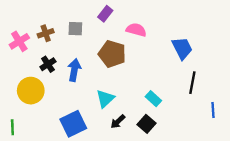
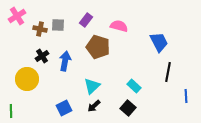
purple rectangle: (105, 14) -> (86, 20), moved
gray square: (75, 29) -> (58, 25), moved
brown cross: (46, 33) -> (40, 29), turned 32
pink cross: (19, 41) -> (17, 16), moved
black arrow: (118, 122) -> (94, 106), moved
blue square: (73, 124) -> (64, 108), size x0.7

